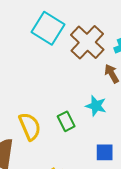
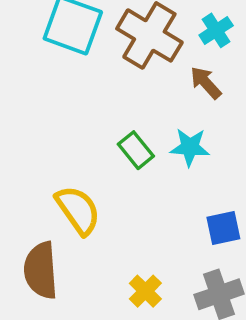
green rectangle: (66, 121) -> (136, 150), moved

